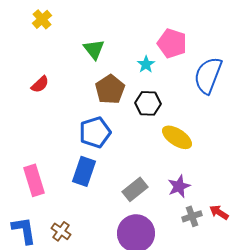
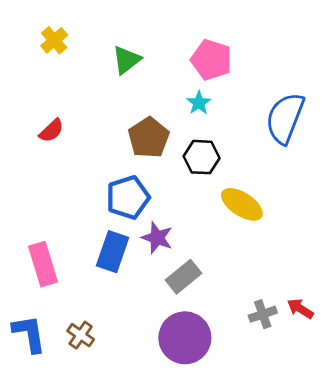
pink pentagon: (172, 43) -> (211, 60), moved
green triangle: (94, 49) -> (126, 60), moved, turned 30
purple star: (179, 186) -> (157, 238), moved, turned -30

